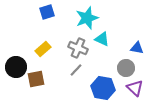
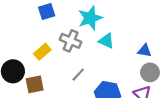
gray cross: (78, 48) -> (71, 41), moved
gray circle: (126, 68) -> (150, 72), moved

